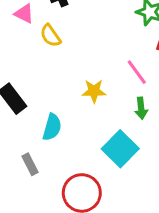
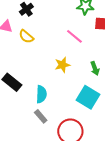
pink line: (137, 72) -> (74, 36), moved
gray rectangle: (30, 164) -> (41, 116), moved

